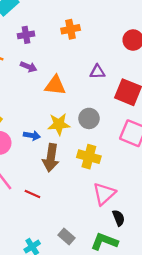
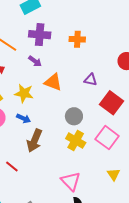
purple cross: (26, 35) -> (40, 35), size x1.5
yellow star: (59, 124) -> (24, 93), moved
yellow cross: (89, 157) -> (76, 141), moved
pink triangle: (104, 194) -> (71, 181), turned -45

